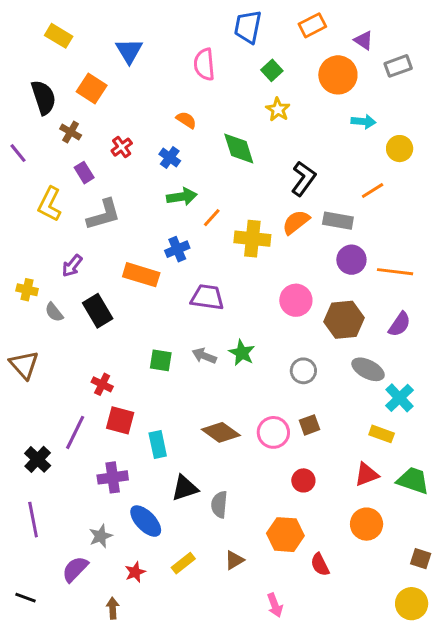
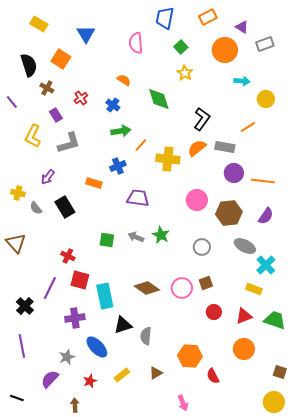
orange rectangle: (141, 275) -> (94, 183), size x0.7
cyan rectangle: (158, 444) -> (105, 296), size x1.4
red circle: (303, 480) -> (214, 312), moved

